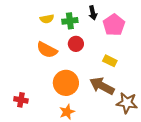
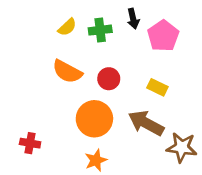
yellow semicircle: (47, 19) -> (67, 27), turned -32
red circle: (76, 44) -> (109, 79), moved

